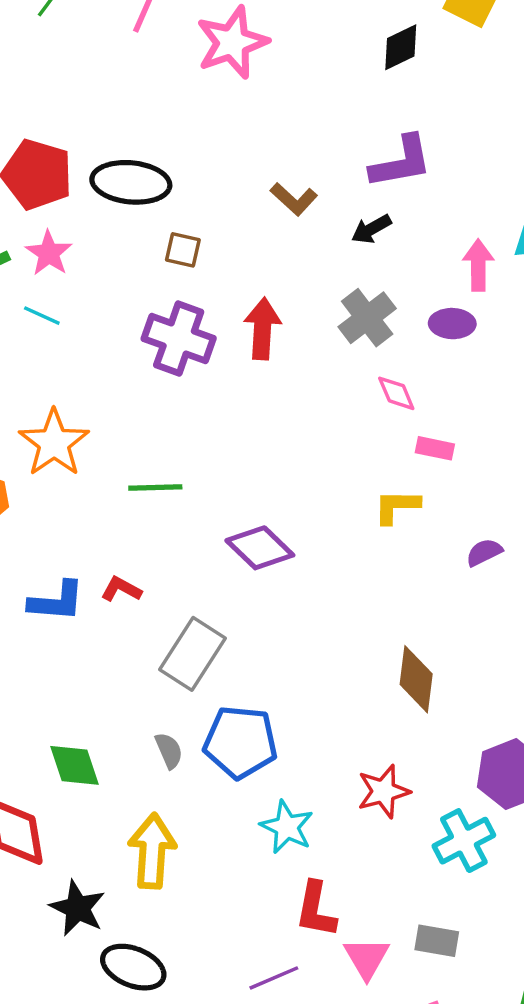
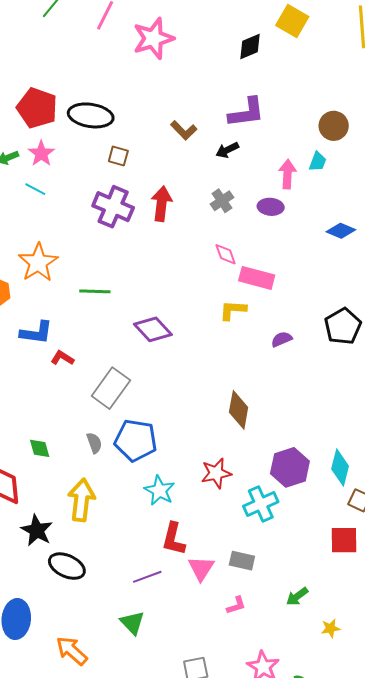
gray cross: (367, 318) -> (222, 201), size x0.7
pink diamond: (396, 393) -> (226, 254), moved
pink rectangle: (435, 448) -> (257, 278), size x1.6
red L-shape: (121, 589) -> (62, 358), moved
blue L-shape: (56, 601) -> (36, 333), moved
green diamond: (75, 765) -> (40, 448), size x0.7

